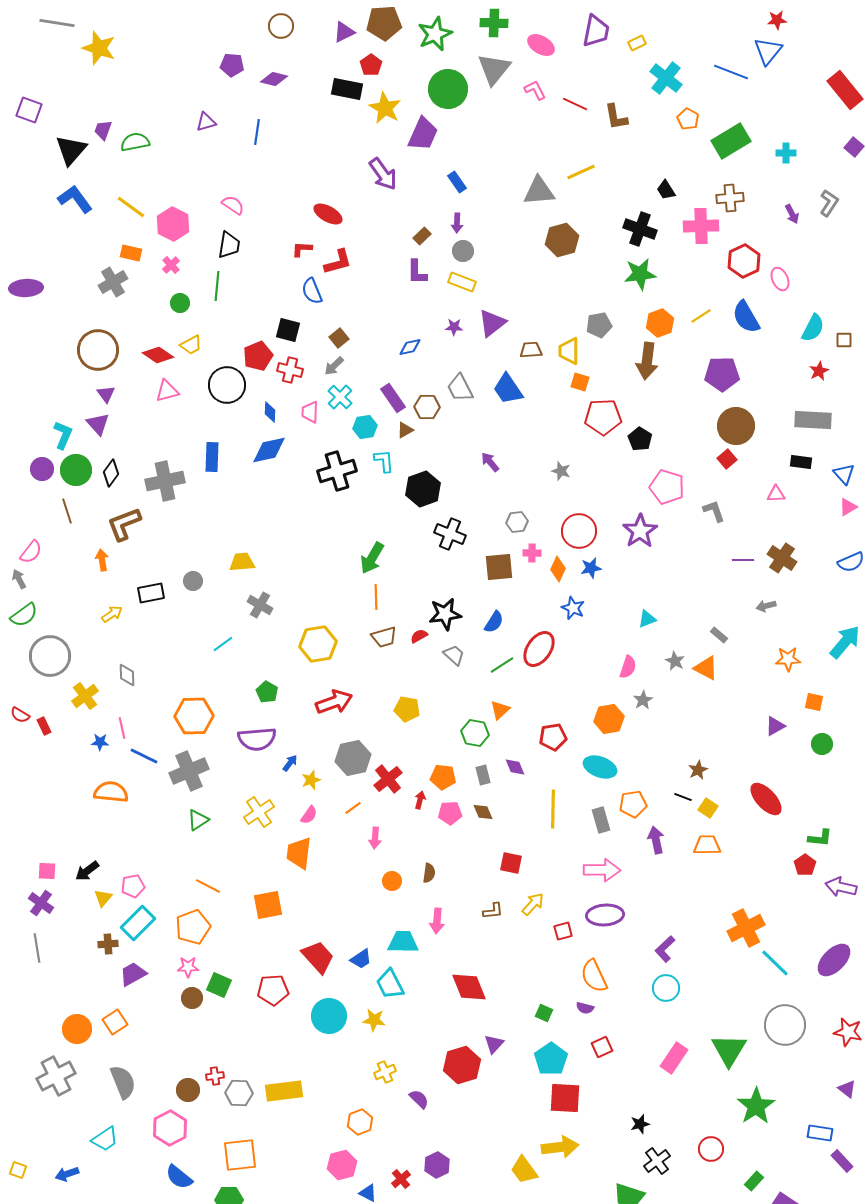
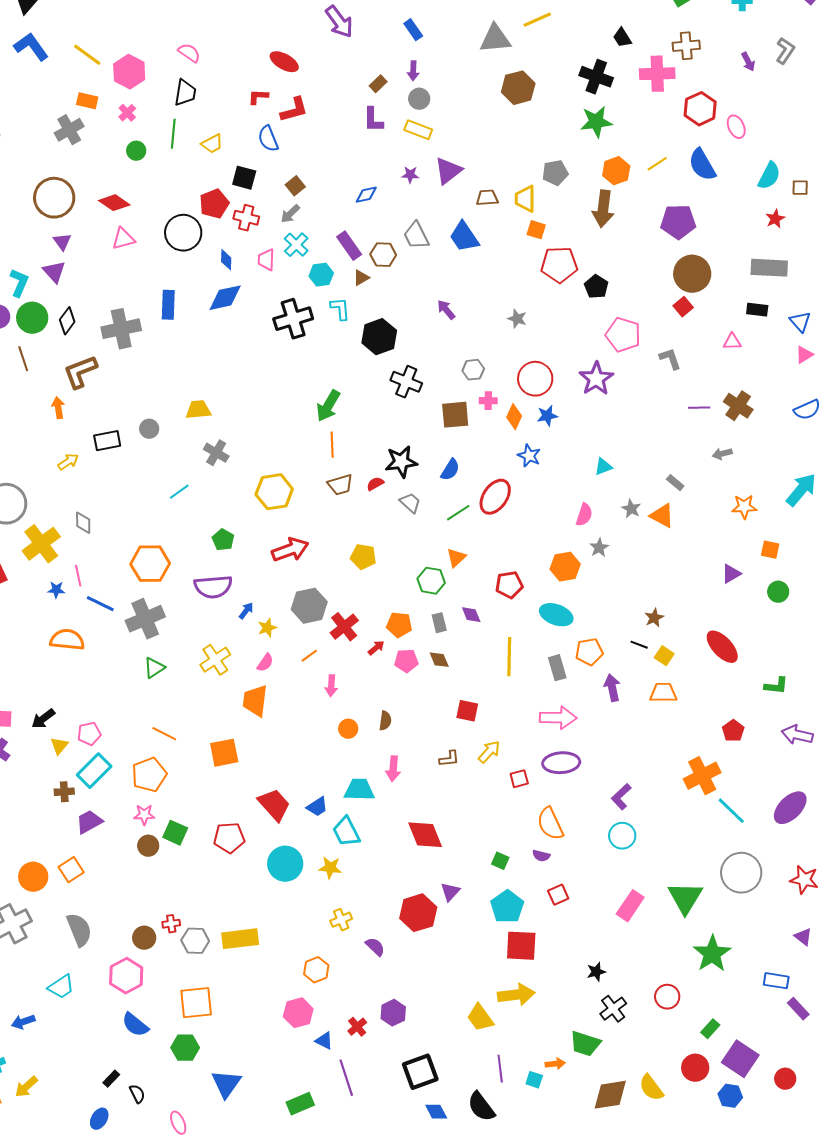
yellow trapezoid: (191, 345) -> (212, 144), moved
yellow cross: (85, 696) -> (41, 544), size x1.4
red arrow: (420, 800) -> (376, 648), turned 36
red pentagon: (805, 865) -> (733, 731), moved

